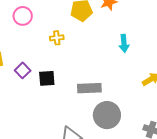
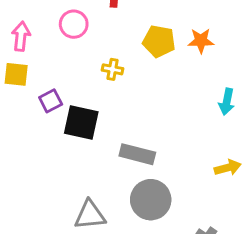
cyan arrow: (124, 43) -> (227, 102), moved
black square: (47, 78) -> (81, 122), size x1.4

